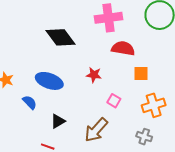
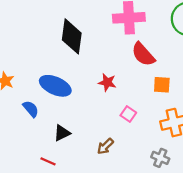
black diamond: (60, 37) -> (72, 36), turned 40
red semicircle: (123, 48) -> (143, 54), turned -145
brown arrow: (96, 130) -> (105, 146), size x0.6

